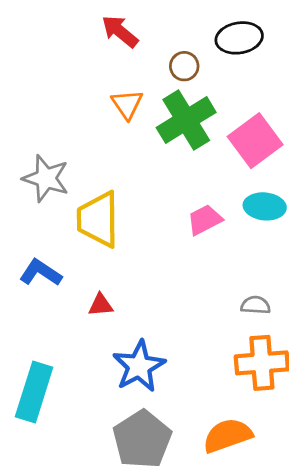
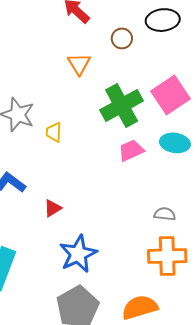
green cross: (186, 120) -> (122, 105), moved
yellow trapezoid: (98, 219) -> (54, 132), moved, size x0.5
red triangle: (101, 305) -> (53, 208), turned -30

